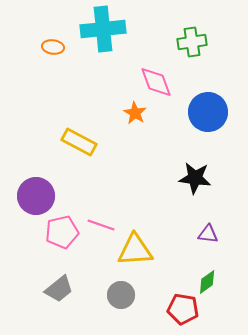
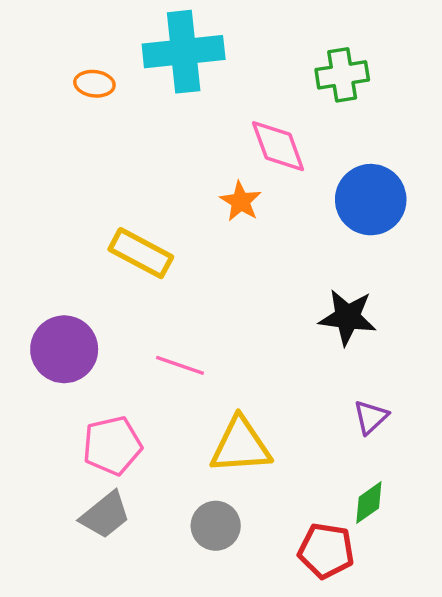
pink line: (101, 225) -> (180, 365), moved
pink pentagon: (62, 232) -> (112, 446), moved
purple triangle: (208, 234) -> (371, 417), turned -50

